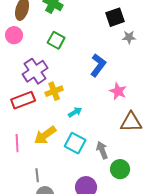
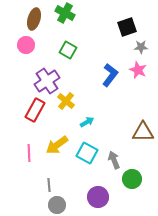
yellow cross: (54, 91) -> (66, 101), turned -30
pink star: (118, 91) -> (138, 70), moved
red rectangle: (23, 100) -> (35, 110), turned -40

